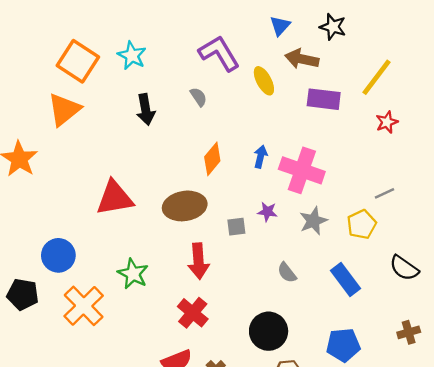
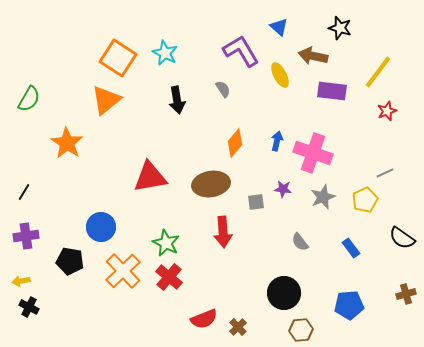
blue triangle: (280, 26) -> (279, 27), moved, turned -30
blue rectangle: (345, 279) -> (351, 248), size x0.7
red cross: (193, 313) -> (169, 277), moved

